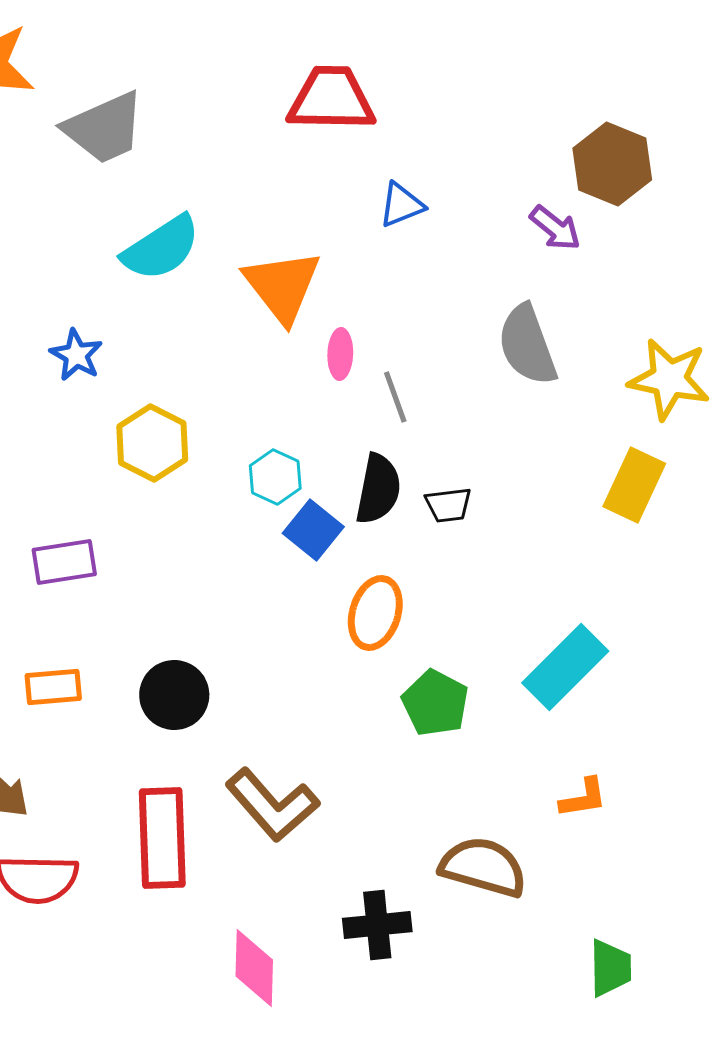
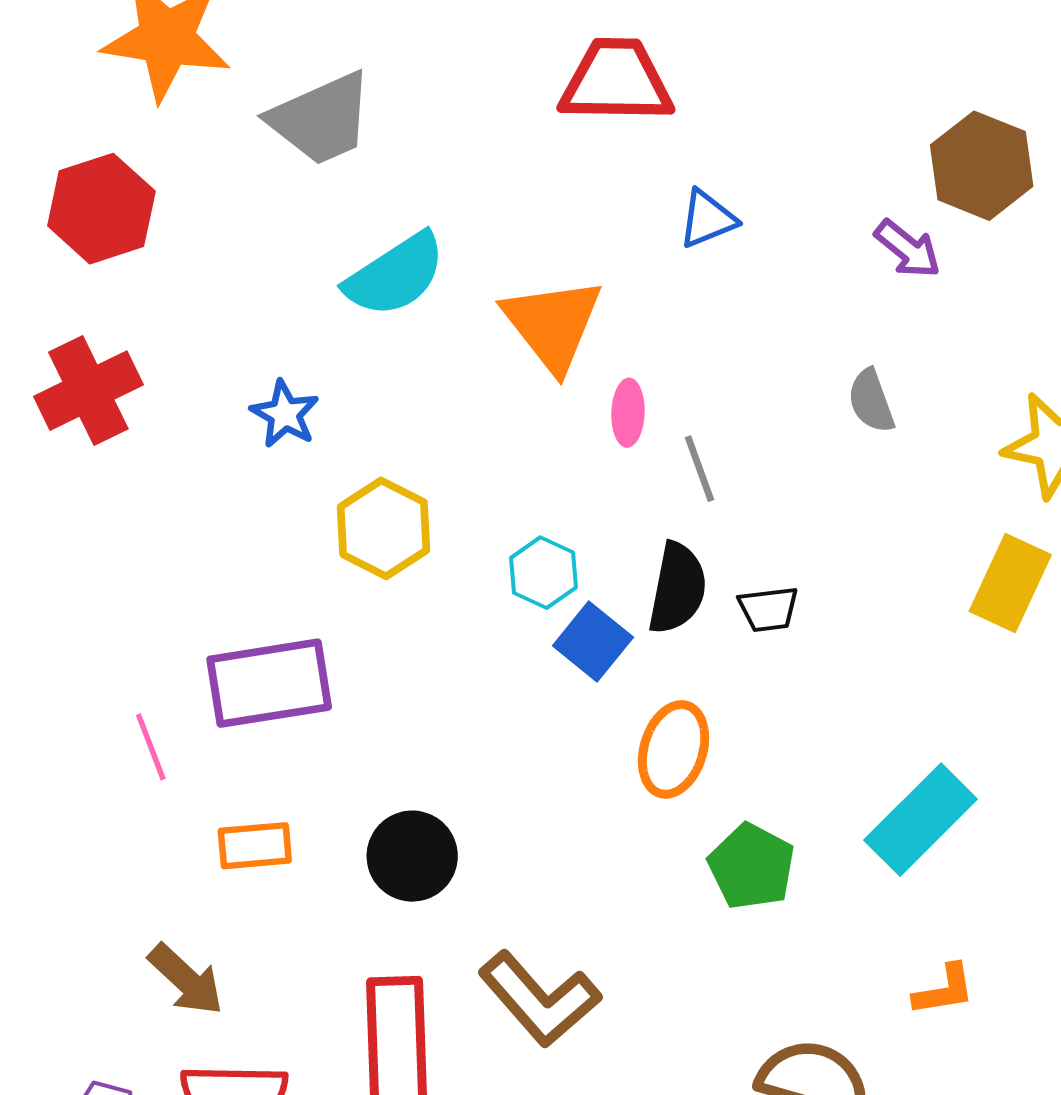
gray semicircle: (527, 345) -> (871, 401), size x0.6
purple rectangle: (64, 562) -> (269, 683), size x1.5

